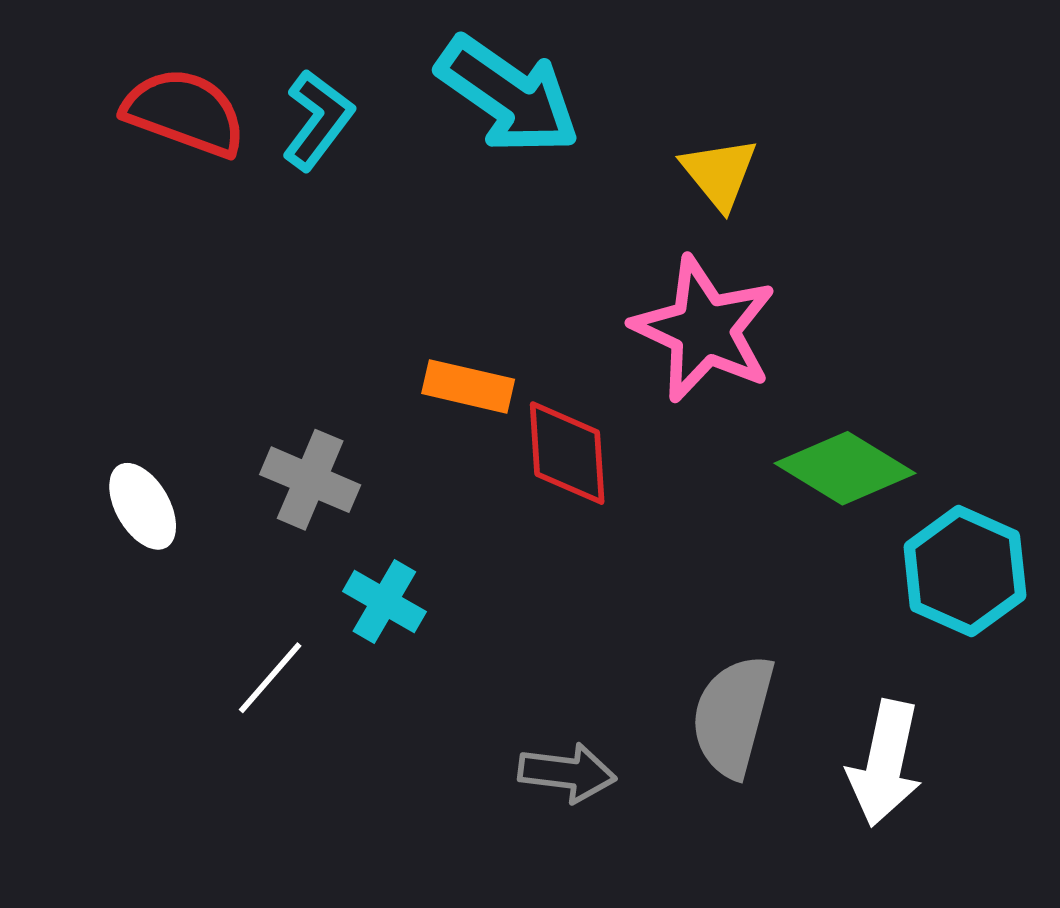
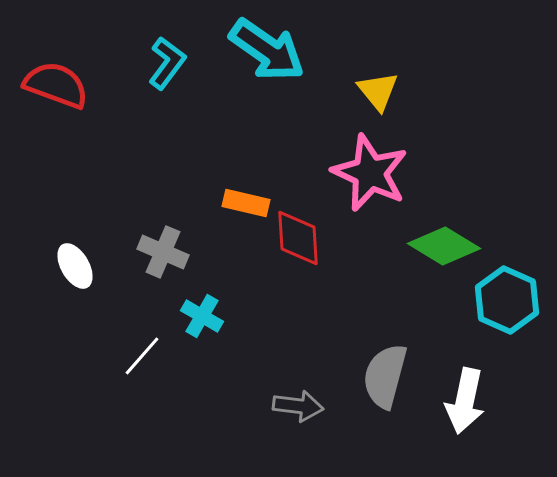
red semicircle: (185, 112) -> (56, 85), moved

